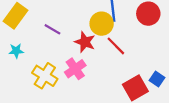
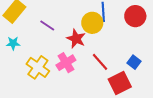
red line: (116, 46) -> (100, 62), moved
blue square: (157, 79) -> (134, 62), moved

